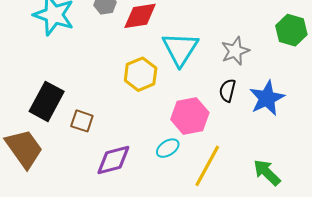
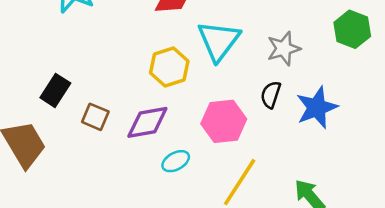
black rectangle: (47, 101) -> (55, 90), size x0.7
cyan ellipse: (168, 148) -> (176, 161), moved
purple diamond: (113, 160) -> (147, 122), moved

